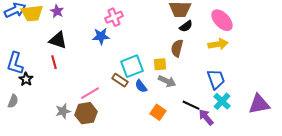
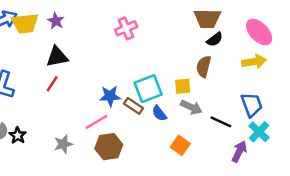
blue star: (101, 36) -> (110, 96), moved
black triangle: (58, 40) -> (57, 57), turned -30
red line: (54, 62) -> (52, 84), turned 48
black star: (26, 79) -> (18, 135), moved
black line: (191, 105) -> (221, 122), moved
brown hexagon: (86, 113) -> (109, 147), moved
purple arrow: (206, 117) -> (239, 151), turned 66

